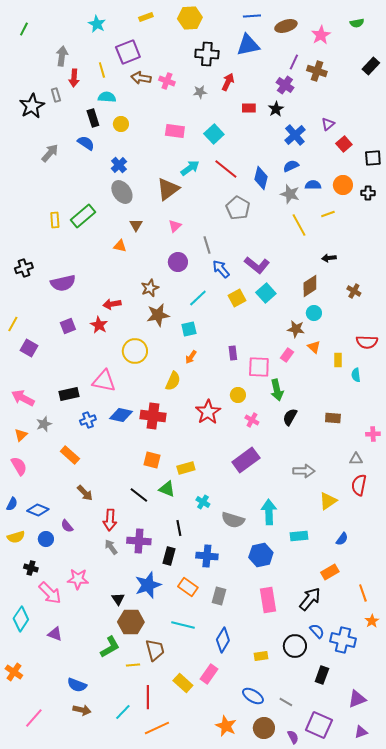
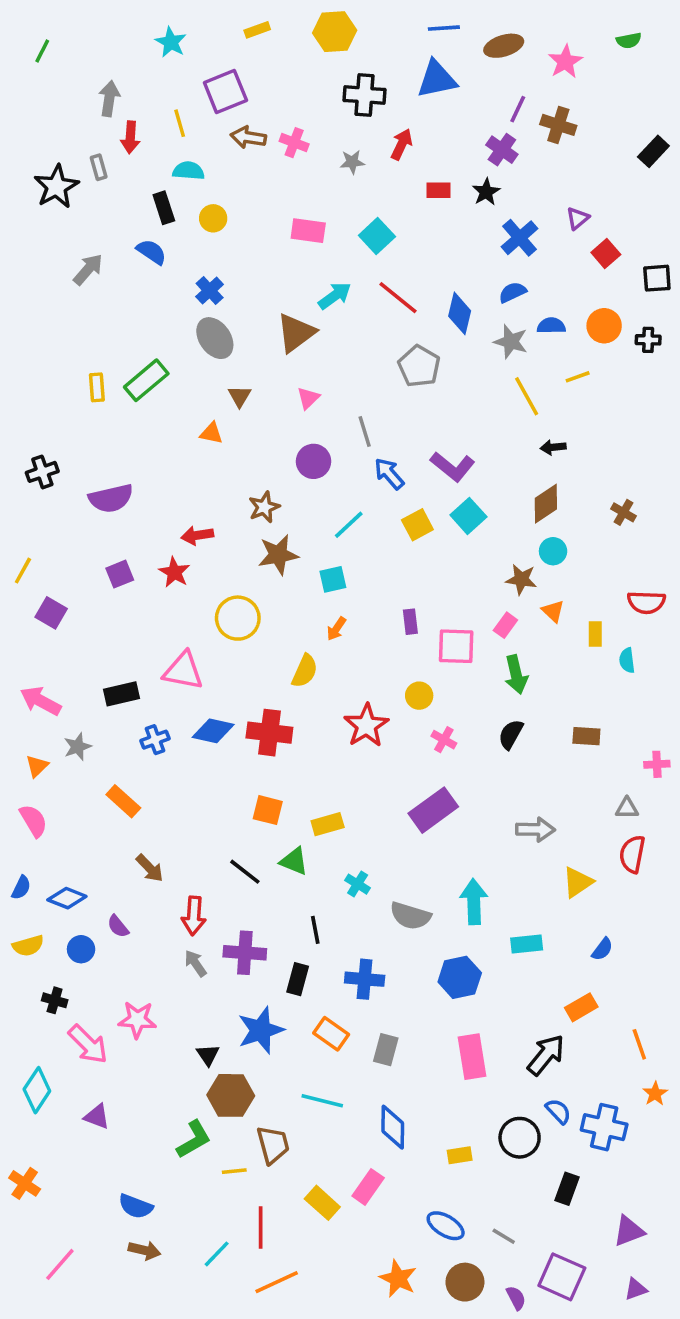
black rectangle: (371, 66) -> (653, 151), moved
black arrow: (329, 258) -> (553, 447), moved
green arrow: (277, 390) -> (516, 674), moved
blue diamond: (223, 640) -> (393, 1127), turned -30

